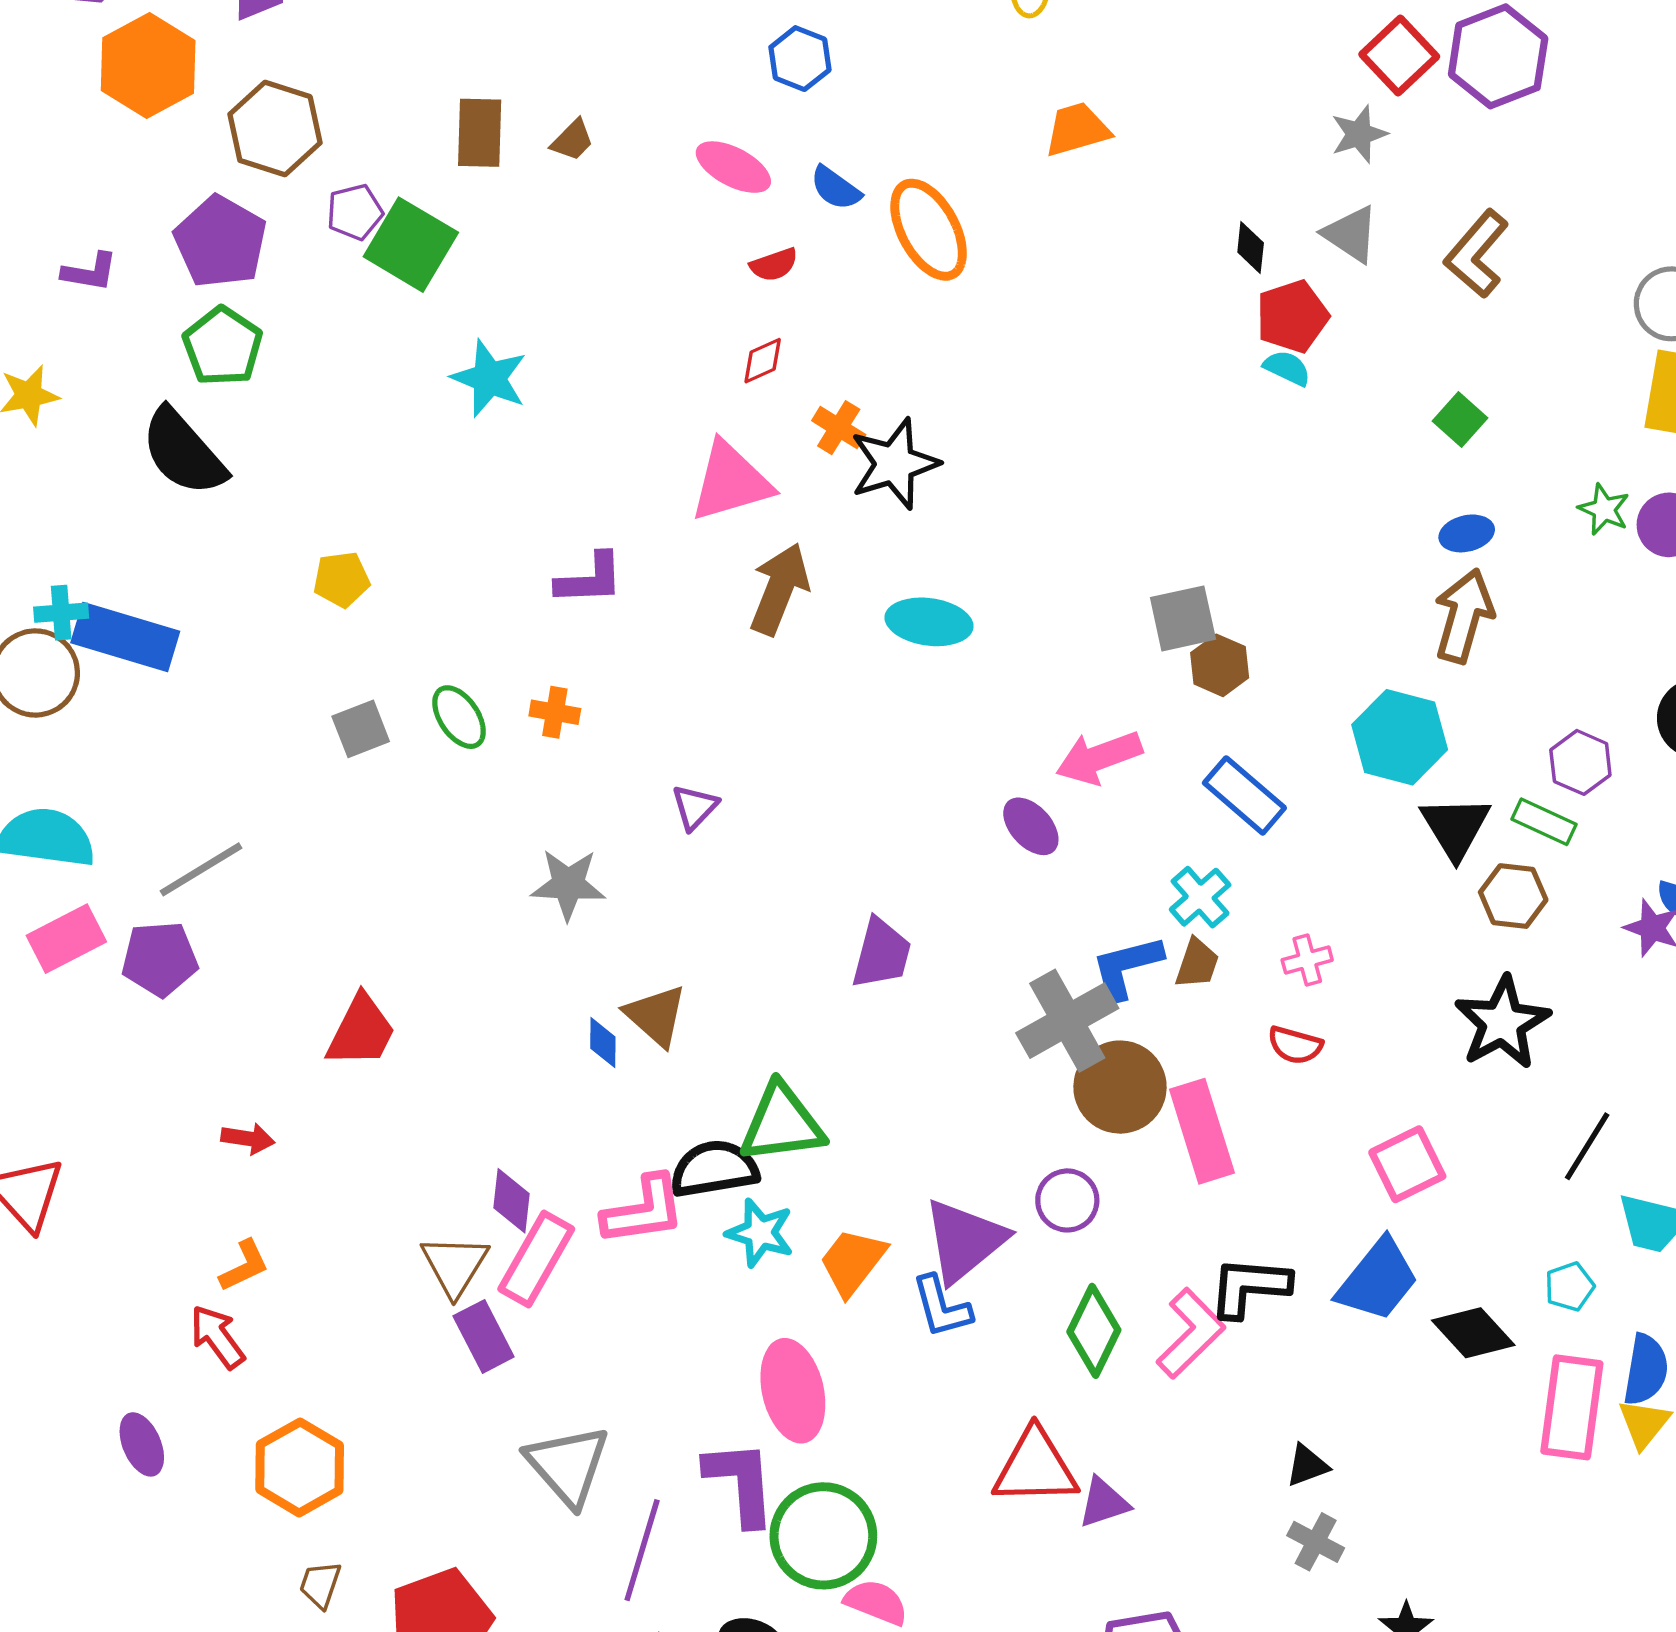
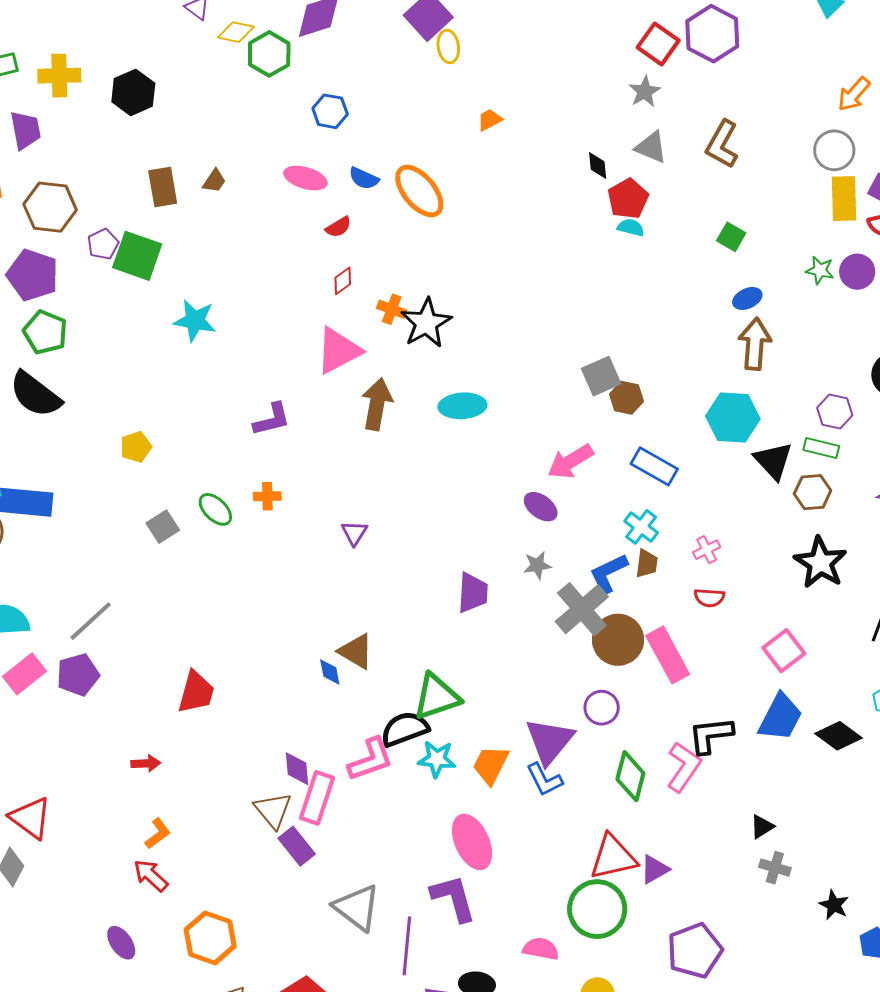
orange trapezoid: (1077, 129) -> (490, 120), size x0.7
gray star: (568, 884) -> (537, 565), moved, size x0.7
green circle: (823, 1536) -> (597, 909), moved

